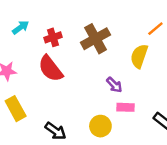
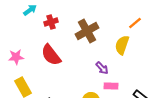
cyan arrow: (21, 27) -> (30, 10), moved
red cross: (53, 37) -> (51, 22), moved

